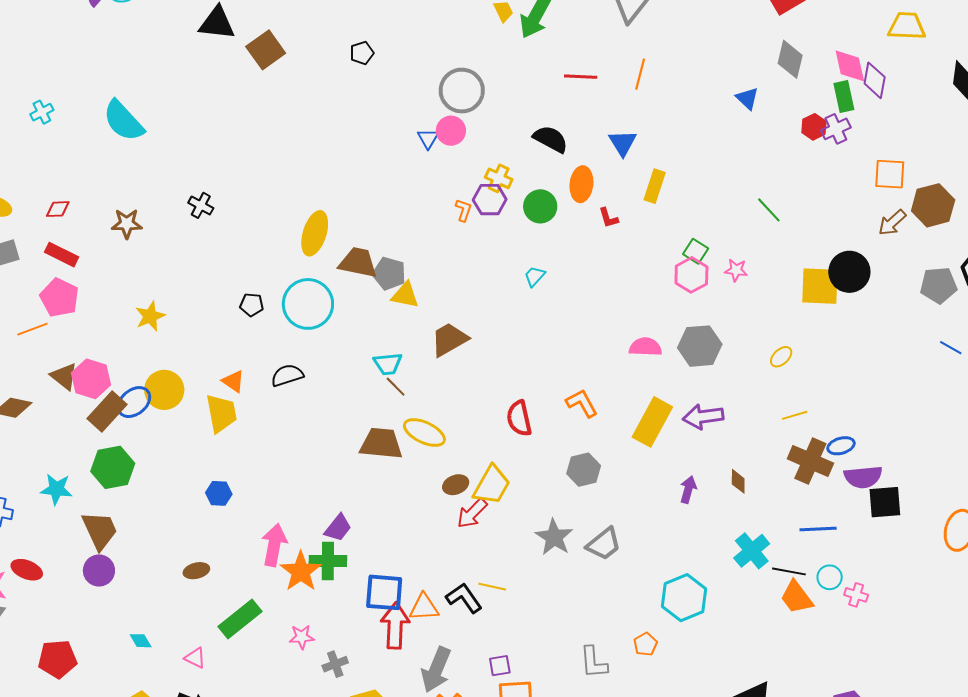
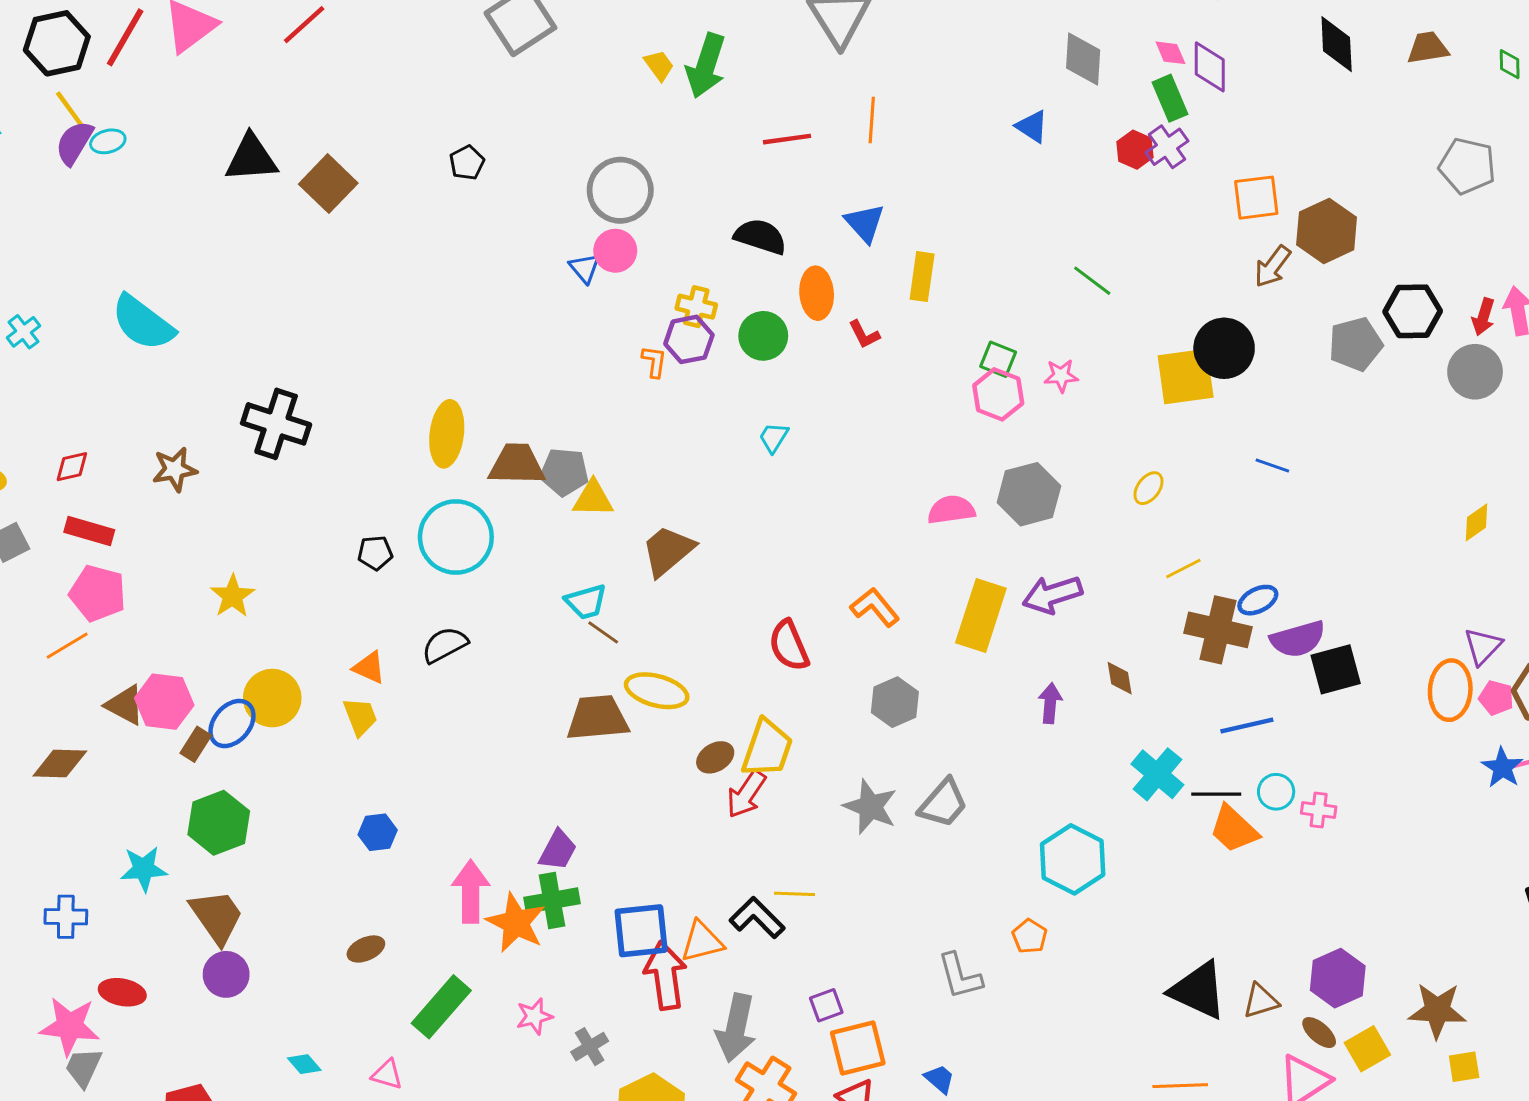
pink diamond: (850, 66) -> (1170, 53), size x0.6
black cross: (201, 205) -> (276, 424), size x1.8
blue line: (951, 348) -> (1272, 466), moved
brown rectangle: (107, 412) -> (196, 744), size x0.6
yellow trapezoid: (221, 413) -> (360, 717), size x0.7

